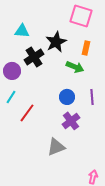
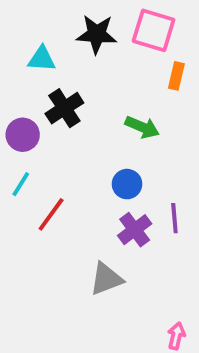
black star: (56, 42) -> (97, 34), moved, turned 30
orange rectangle: (86, 48) -> (176, 76), moved
purple line: (92, 97) -> (174, 218), moved

